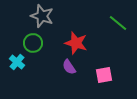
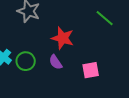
green circle: (33, 43) -> (26, 61), moved

